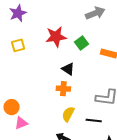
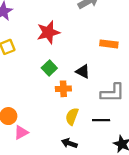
green square: (81, 43) -> (49, 68), moved
black triangle: (68, 69) -> (83, 71), moved

